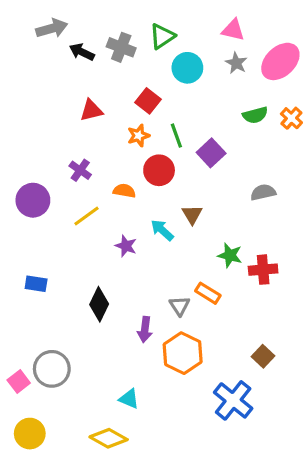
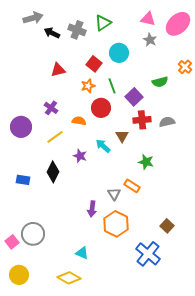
pink ellipse: (280, 61) -> (178, 24), moved
cyan circle: (187, 68) -> (119, 53), moved
green semicircle: (255, 115) -> (160, 82), moved
orange cross: (291, 118) -> (185, 67), moved
red cross: (263, 270) -> (142, 120), moved
black diamond: (99, 304) -> (53, 172), moved

